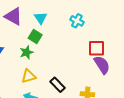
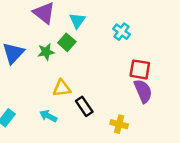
green star: (27, 52) -> (46, 52), moved
yellow triangle: (29, 76) -> (62, 88), moved

